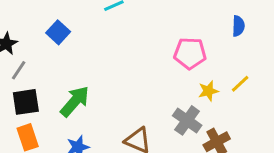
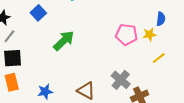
yellow star: (208, 91) -> (150, 34), moved
green arrow: (75, 101) -> (64, 41), moved

